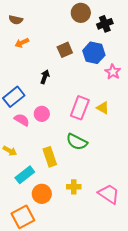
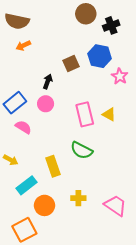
brown semicircle: (16, 20) -> (17, 21), size x1.6
brown square: (65, 50) -> (71, 64), moved
pink rectangle: (80, 108) -> (85, 114), turned -35
pink circle: (42, 114) -> (46, 104), moved

